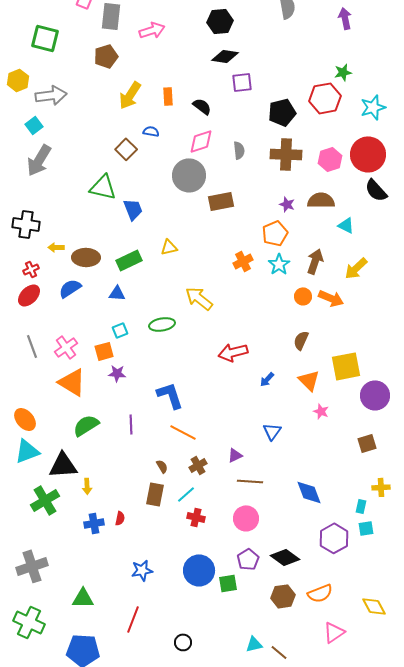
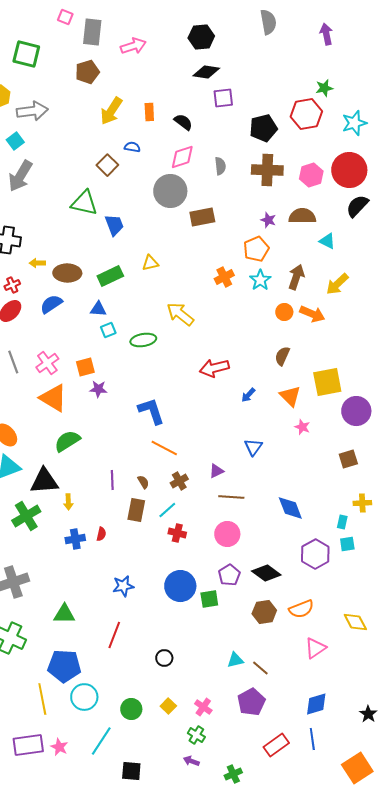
black semicircle: (376, 190) -> (357, 206), turned 85
cyan square: (120, 330) -> (108, 330), moved
purple line: (131, 424) -> (112, 480), moved

